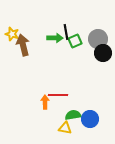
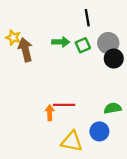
black line: (66, 32) -> (87, 18), moved
green semicircle: (73, 115) -> (113, 108), moved
yellow triangle: (65, 128) -> (72, 141), size x1.5

